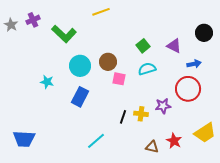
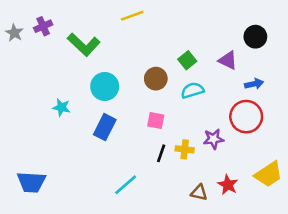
black circle: (204, 33) -> (255, 37), moved
brown circle: (108, 62) -> (156, 79), moved
pink square: (119, 79) -> (156, 121), moved

